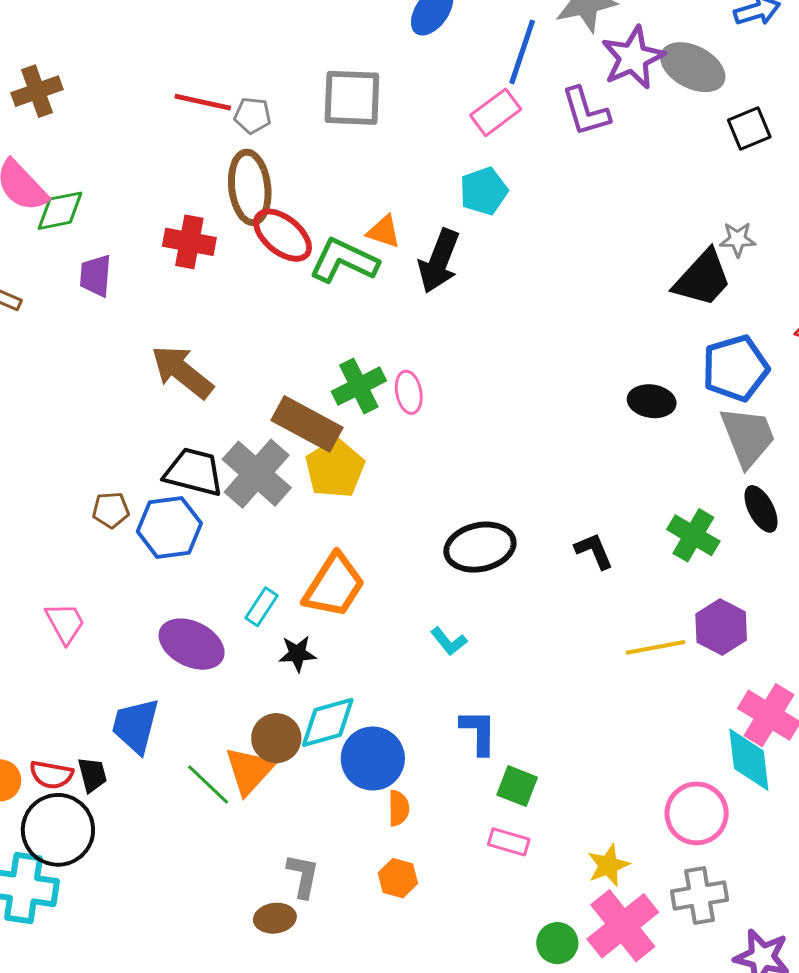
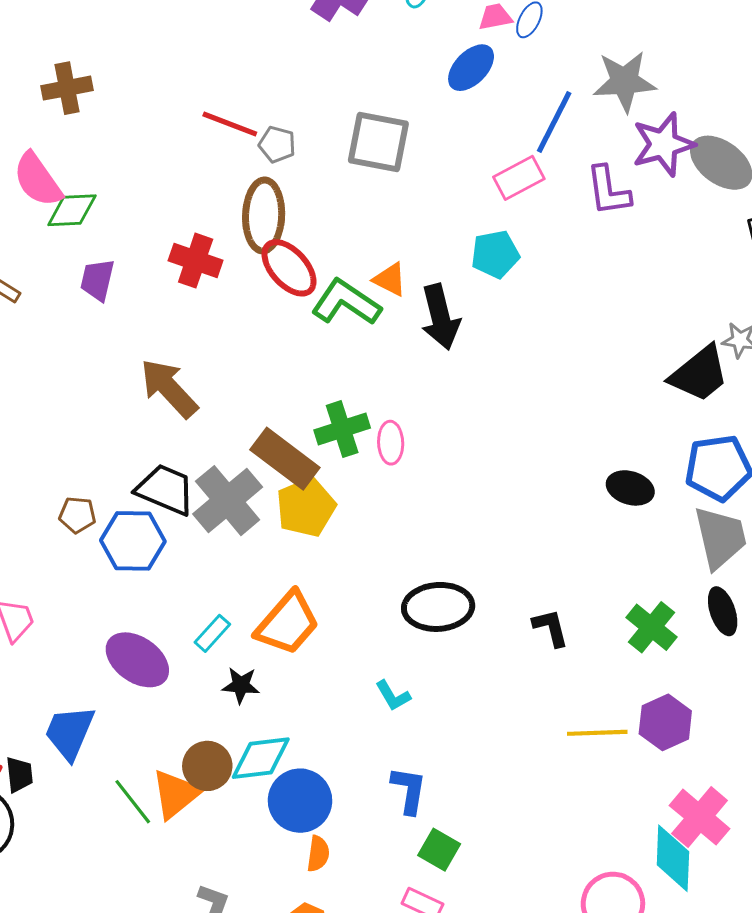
black arrow: (439, 261) -> (440, 317), turned -44

